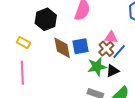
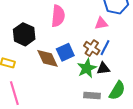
pink triangle: (111, 37) -> (101, 23), moved
black triangle: (113, 71) -> (103, 68), turned 32

